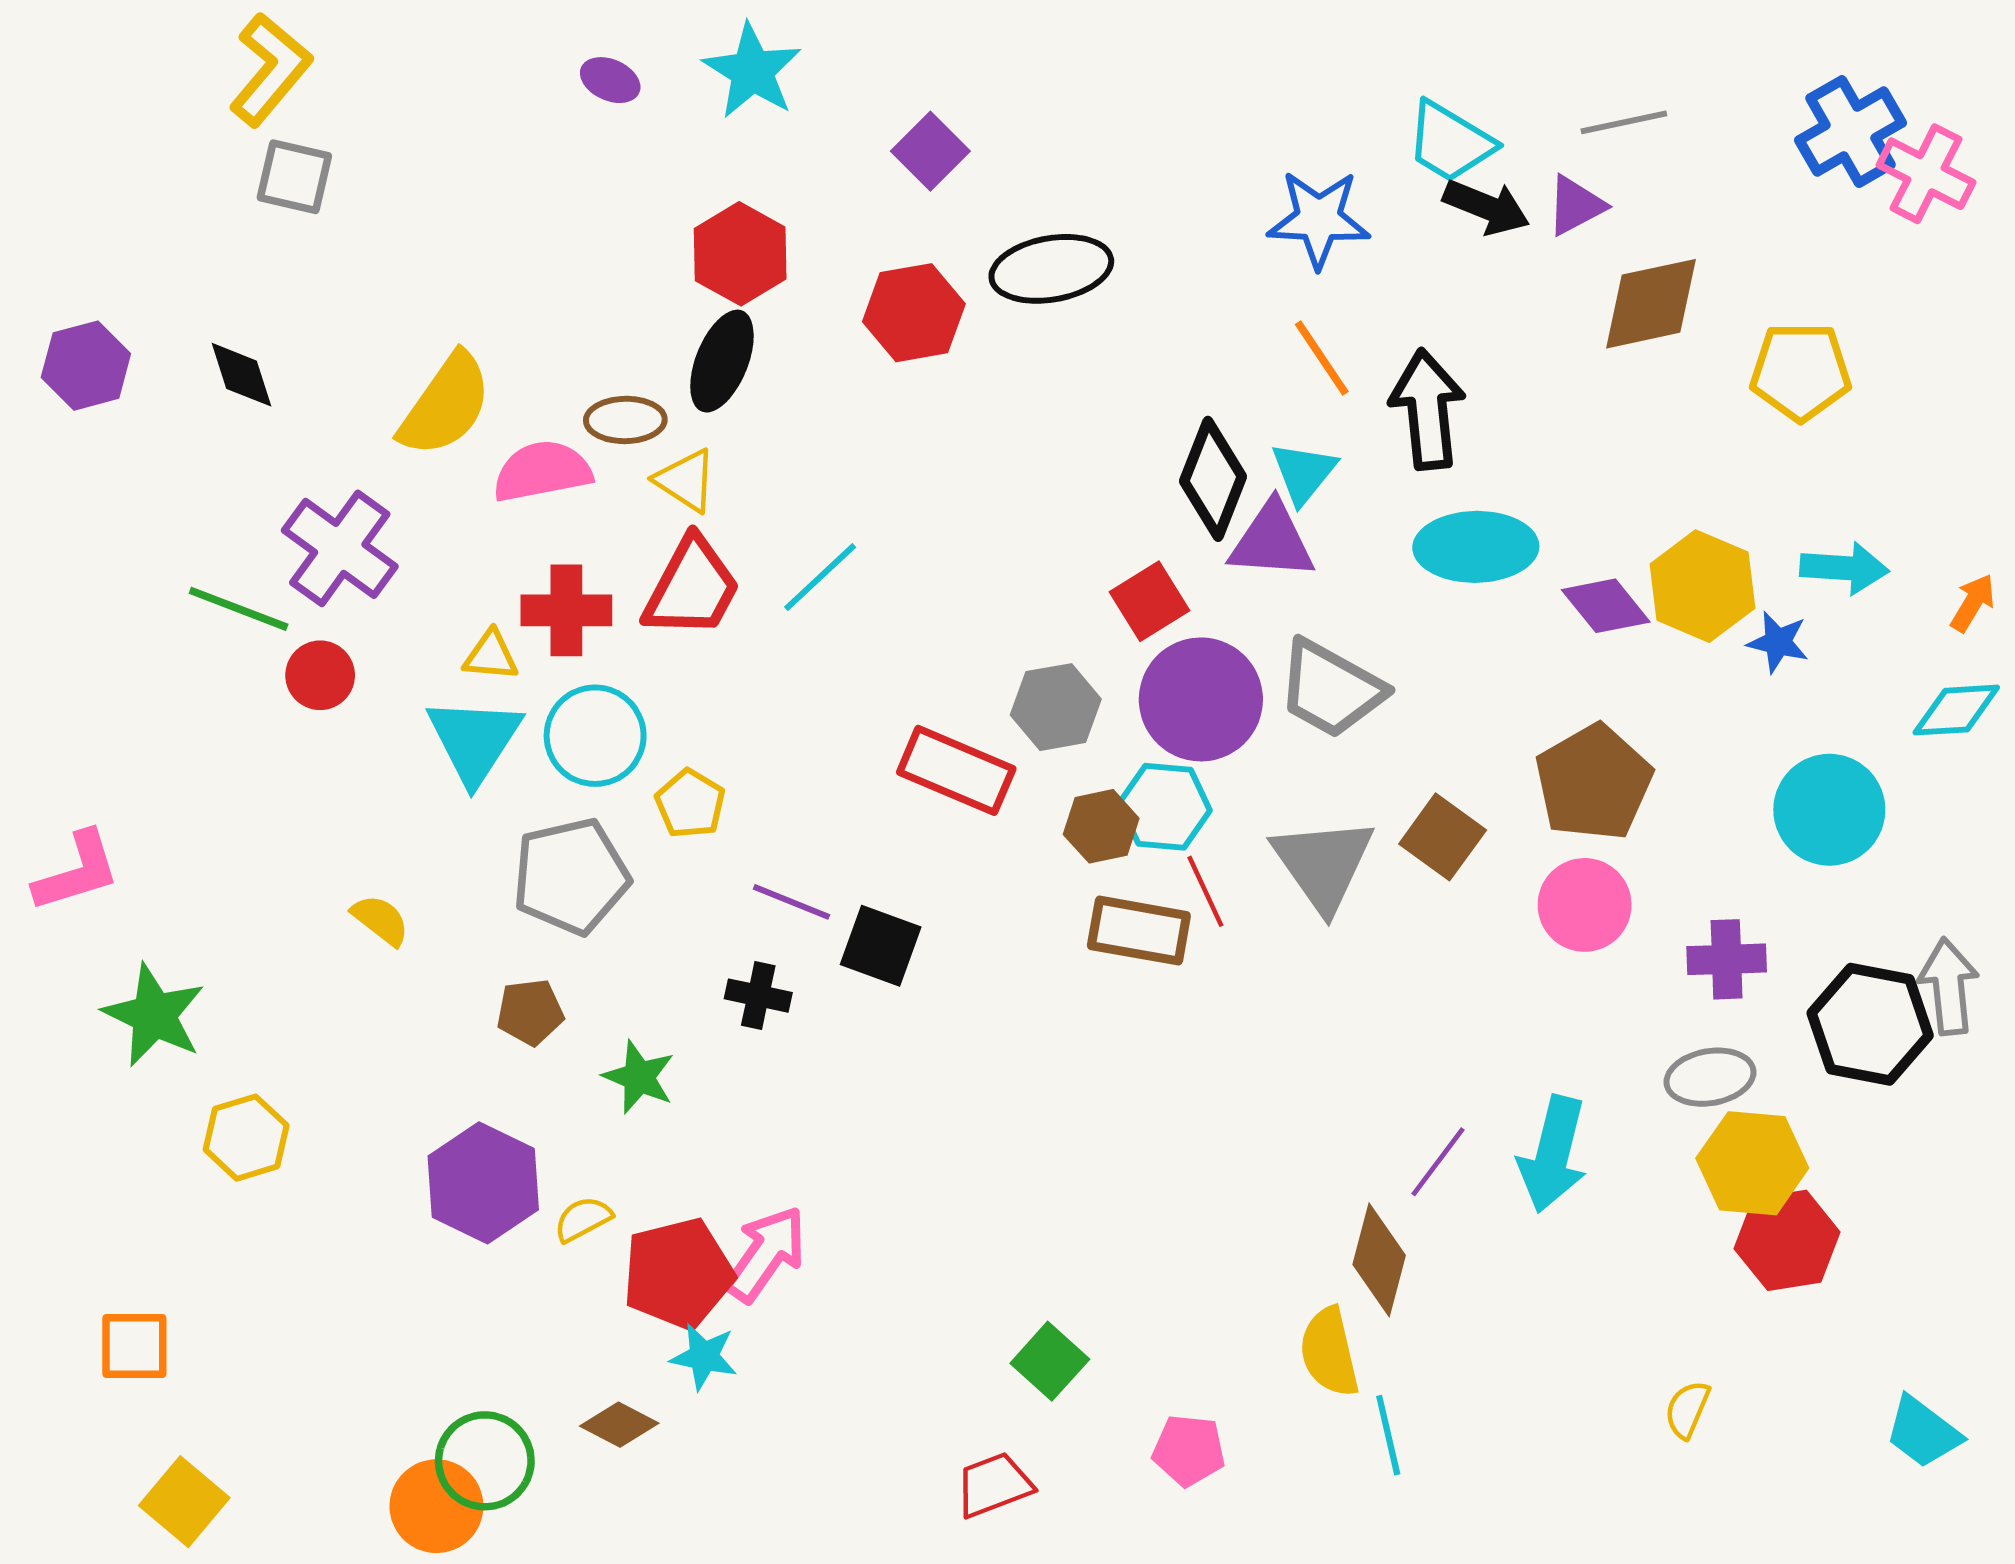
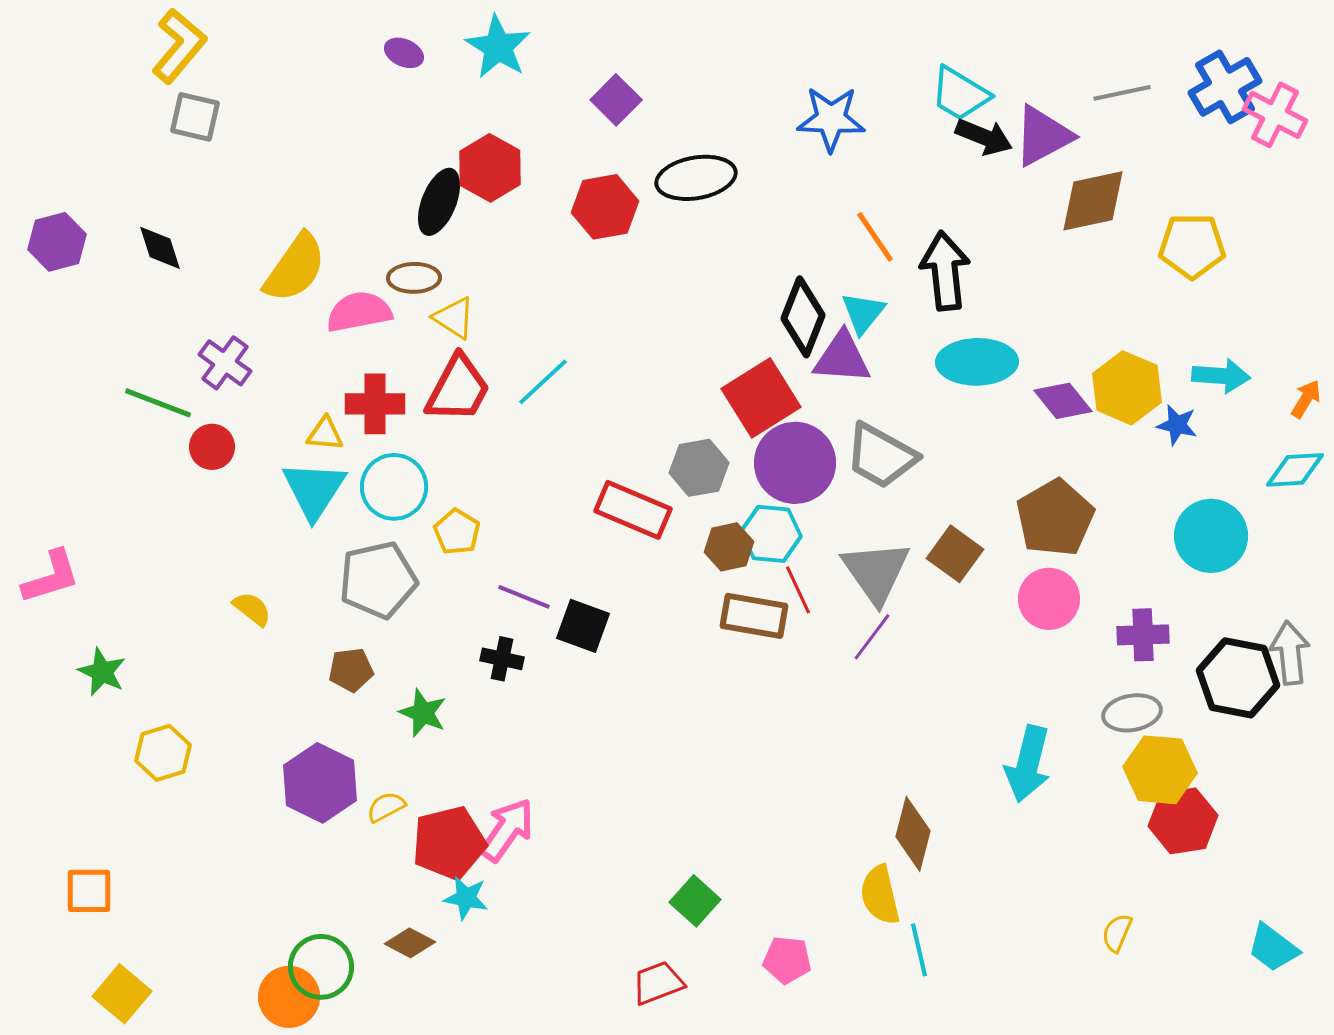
gray line: (1624, 122) -> (1122, 93), moved
purple triangle: (1576, 205) -> (1043, 136), size x1.5
blue star: (1319, 219) -> (831, 119), moved
black ellipse: (722, 361) -> (439, 202), moved
purple cross: (340, 548) -> (225, 363), size x0.7
red square: (1150, 601) -> (761, 398), size x1.5
green star: (154, 1015) -> (102, 672), size x0.7
purple line: (1438, 1162) -> (872, 637), moved

